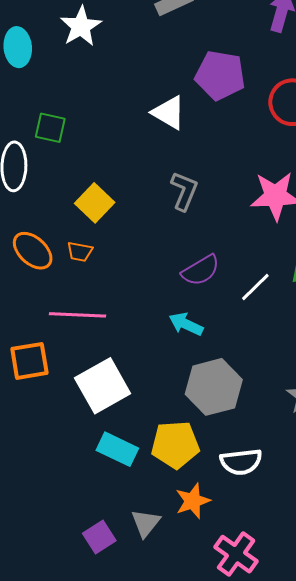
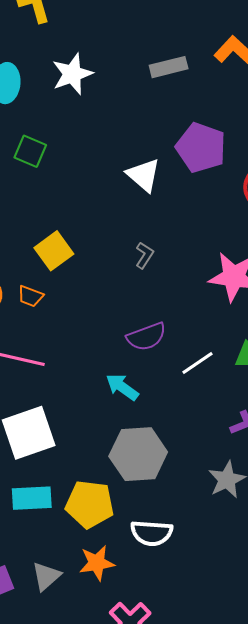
green square: (50, 128) -> (30, 151), moved
gray L-shape: (184, 191) -> (145, 255), size x0.7
cyan rectangle: (117, 449) -> (32, 498), turned -39

